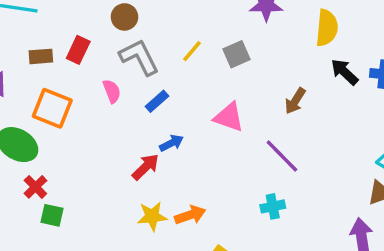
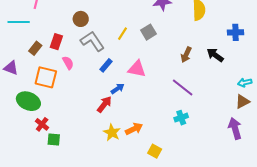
brown rectangle: (41, 56) -> (35, 48), turned -40
black arrow: (344, 72) -> (215, 55), moved
pink semicircle: (112, 91) -> (68, 63), moved
pink triangle: (229, 117) -> (137, 69), moved
yellow star: (152, 216) -> (112, 132), turned -30

